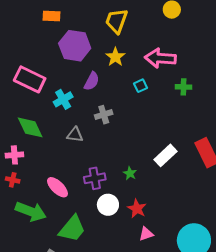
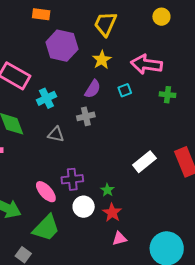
purple semicircle: (92, 81) -> (93, 89), moved
green star: (130, 173) -> (107, 190), moved
pink ellipse: (57, 187) -> (46, 192), moved

